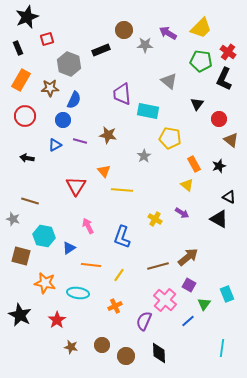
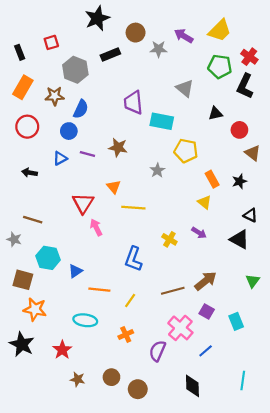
black star: (27, 17) -> (97, 18), moved
black triangle: (197, 104) -> (215, 114), turned 40
pink arrow: (88, 226) -> (96, 227), moved
orange star: (45, 283) -> (35, 309), moved
cyan rectangle: (227, 294) -> (236, 321), moved
green triangle: (204, 304) -> (253, 281), moved
black diamond: (159, 353) -> (192, 386), moved

